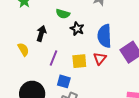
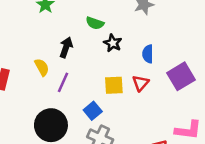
blue semicircle: (104, 36) -> (148, 54), size x0.6
purple line: (54, 58) -> (63, 82), moved
blue square: (64, 81) -> (93, 111), turned 32

